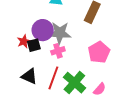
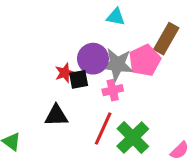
pink pentagon: (99, 52) -> (145, 60), moved
black triangle: (29, 76) -> (56, 116), moved, turned -30
pink semicircle: (100, 89) -> (180, 150), moved

